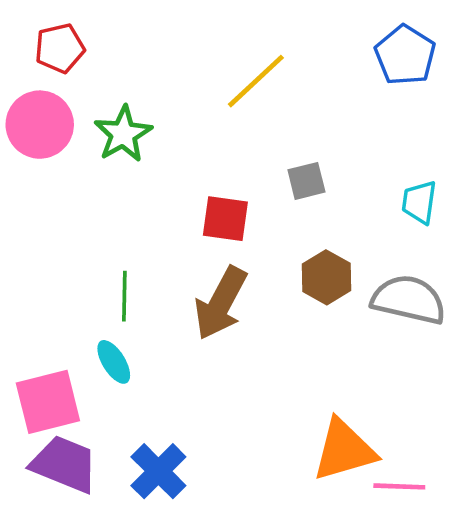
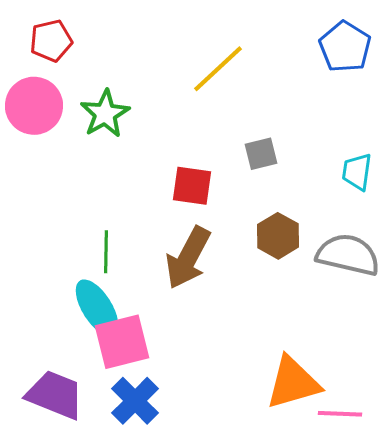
cyan ellipse: (114, 362) -> (97, 308), size x1.5
pink square: (48, 402) -> (122, 342), moved

